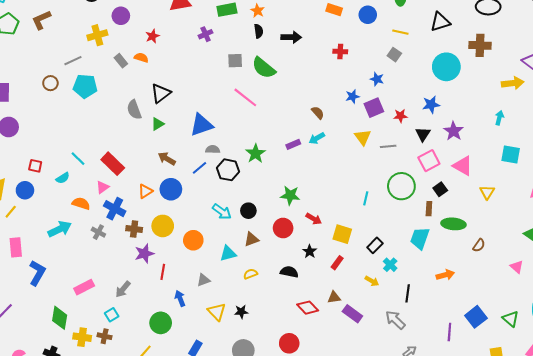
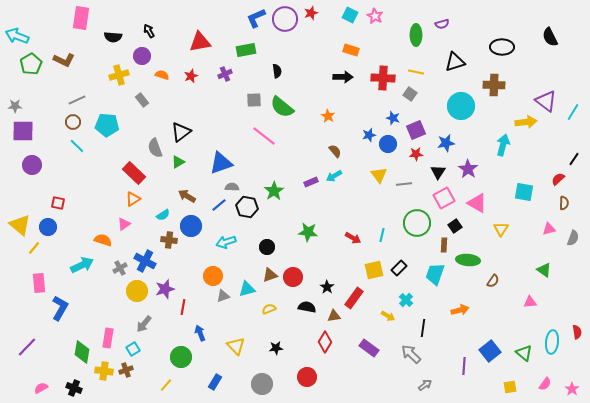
orange star: (258, 11) -> (328, 116), moved
blue circle: (368, 15) -> (388, 144), moved
brown L-shape: (41, 20) -> (64, 60), turned -130
red star: (152, 36) -> (191, 76), moved
black arrow: (291, 37) -> (343, 77), moved
red cross: (340, 51) -> (383, 78), moved, size x1.6
orange semicircle: (141, 58) -> (162, 75), moved
gray line: (73, 61) -> (77, 100), moved
purple square: (374, 108) -> (416, 130), moved
cyan arrow: (499, 118) -> (503, 145), moved, size x1.5
cyan line: (78, 159) -> (77, 146), moved
red rectangle: (113, 164) -> (134, 173), moved
cyan semicircle: (63, 178) -> (163, 215), moved
orange triangle: (145, 191) -> (133, 199), moved
blue cross: (115, 209) -> (145, 261), moved
cyan arrow: (222, 212) -> (226, 242), moved, turned 126
red arrow: (314, 219) -> (353, 238), moved
yellow circle: (163, 226) -> (137, 291), moved
red circle: (283, 228) -> (293, 277), moved
brown cross: (134, 229) -> (169, 240), moved
gray cross: (98, 232) -> (120, 268), turned 32
yellow square: (342, 234) -> (374, 270), moved, turned -30
black rectangle: (375, 245) -> (399, 268), moved
red rectangle: (337, 263) -> (354, 298), size x1.5
pink triangle: (517, 267) -> (530, 302), turned -48
gray triangle: (203, 280) -> (223, 296), moved
pink rectangle: (84, 287) -> (108, 338), moved, turned -54
brown triangle: (334, 297) -> (334, 316), moved
red diamond: (308, 308) -> (325, 342), turned 75
black star: (241, 312) -> (276, 348), moved
brown cross: (105, 336) -> (126, 370), turned -32

